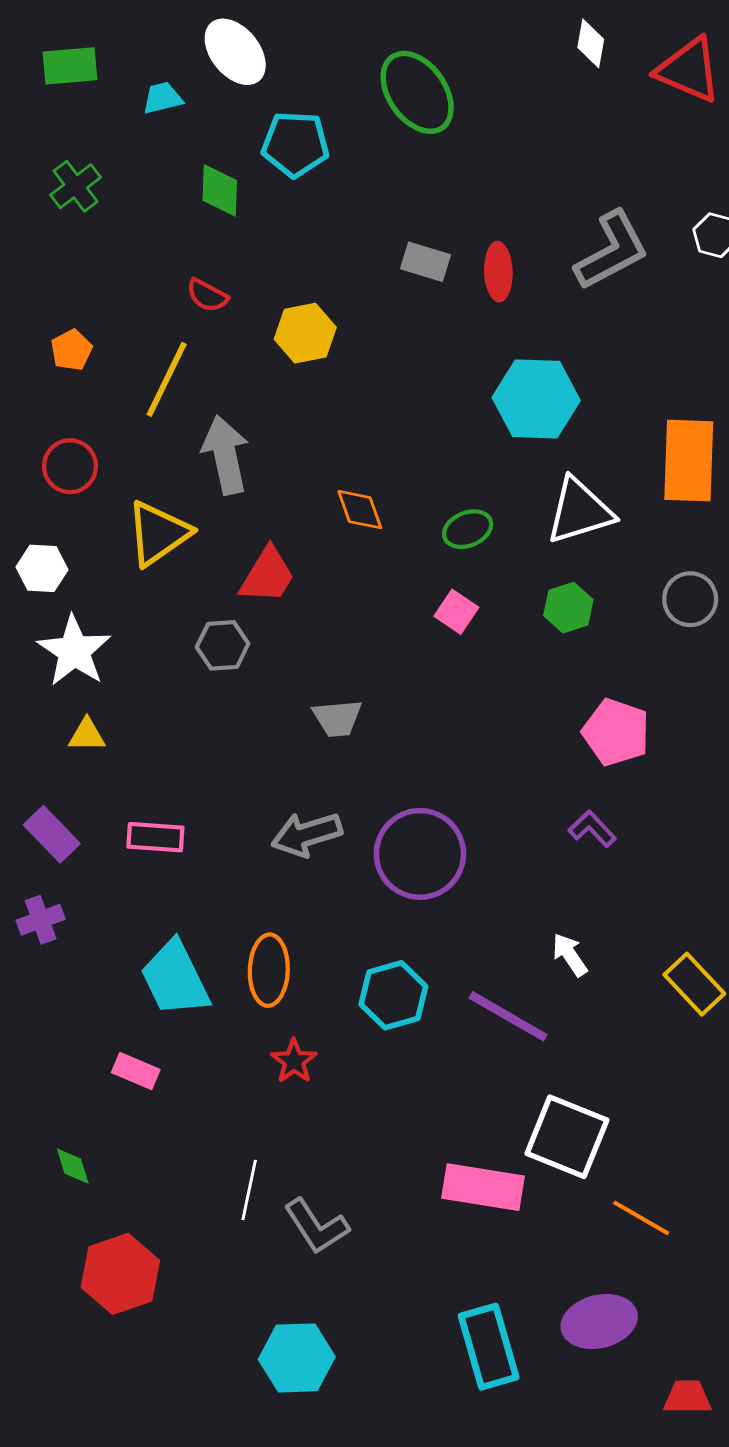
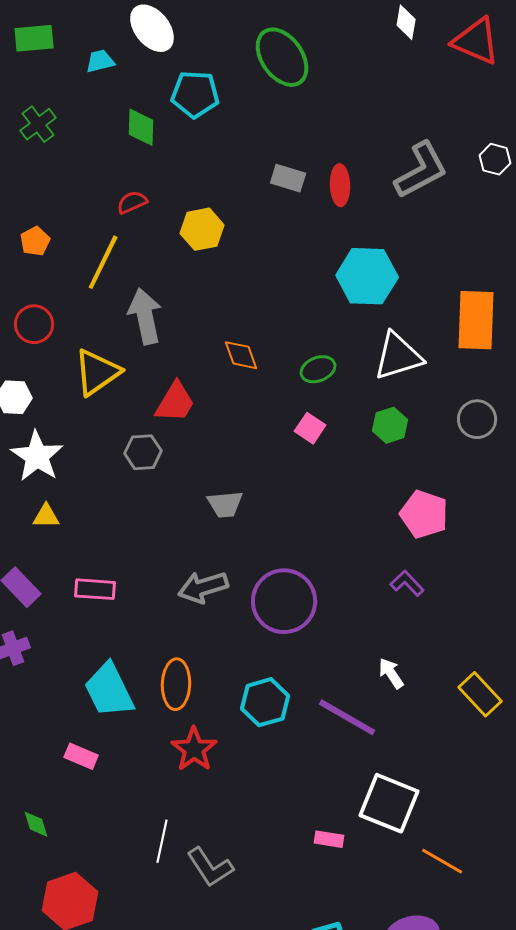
red semicircle: (207, 295) -> (132, 202), turned 128
red star: (294, 1061) -> (194, 749), size x1.4
pink rectangle: (483, 1187) -> (329, 839), size x0.5

